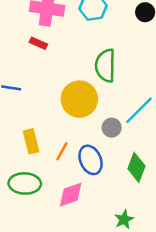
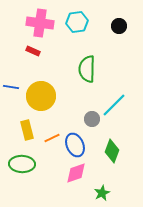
yellow circle: (79, 99) -> (41, 96), moved
orange line: (62, 151) -> (52, 138), turned 35
pink diamond: (71, 195) -> (76, 173), moved

